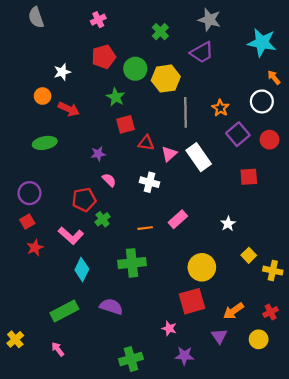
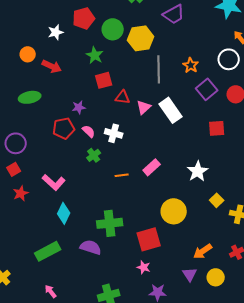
white star: (62, 72) -> (56, 32), moved
white cross: (149, 182) -> (114, 133), moved
red pentagon: (84, 200) -> (64, 128), moved
green cross: (103, 219) -> (94, 155), moved
white star: (228, 224) -> (198, 171), size x1.5
green cross: (132, 263) -> (110, 223), moved
red square: (192, 301) -> (149, 239), moved
yellow circle: (259, 339) -> (216, 277), moved
pink arrow: (58, 349) -> (51, 291), moved

